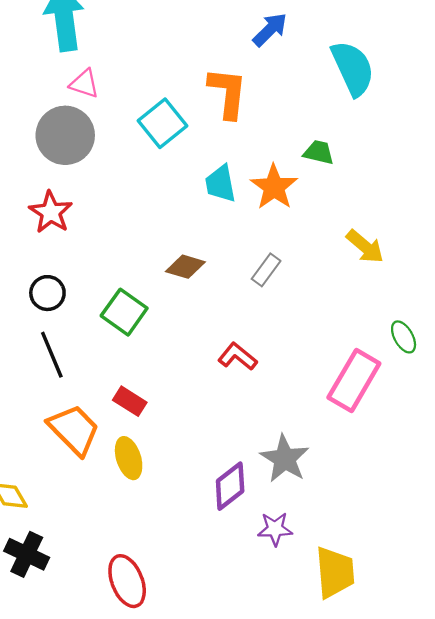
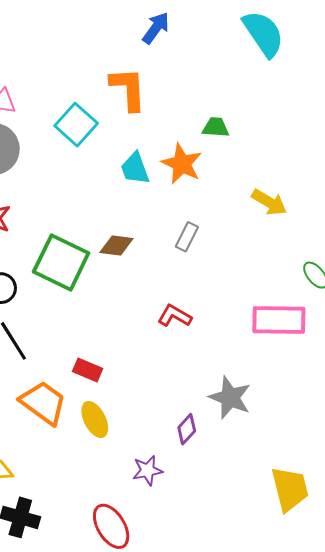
cyan semicircle: (353, 68) -> (263, 34), moved
green square: (124, 312) -> (61, 262), moved, size x1.4
pink rectangle: (354, 381) -> (279, 320), turned 70
purple diamond: (230, 486) -> (187, 429), size x0.7
purple star: (275, 529) -> (147, 470), moved

